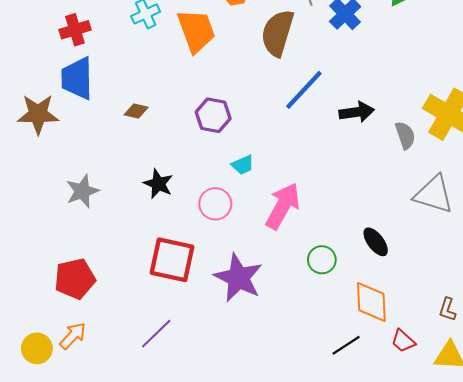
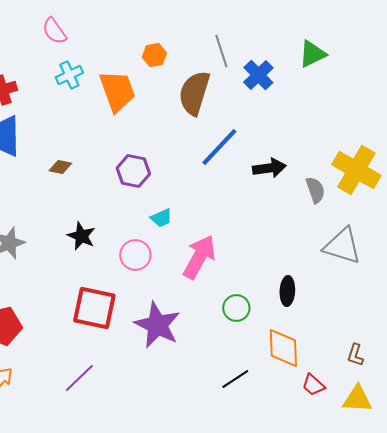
black ellipse: (376, 242) -> (287, 291), turned 40
black line: (346, 345) -> (235, 379), moved

